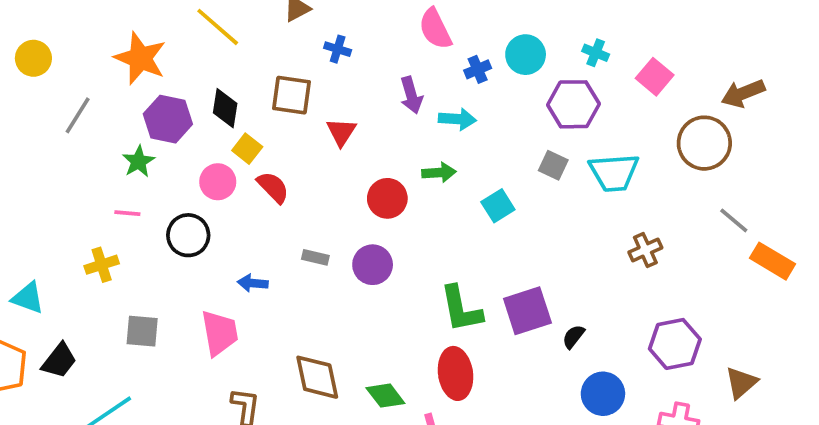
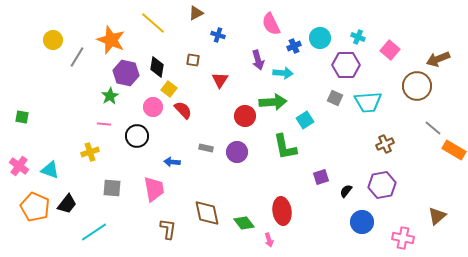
brown square: (291, 95) -> (193, 60), size x0.6
gray line: (78, 115) -> (77, 57), moved
green arrow: (439, 173) -> (273, 102), size x1.5
green L-shape: (461, 309) -> (285, 147), moved
purple square: (527, 311) -> (321, 177), size x0.6
purple hexagon: (675, 344) -> (382, 185), moved

